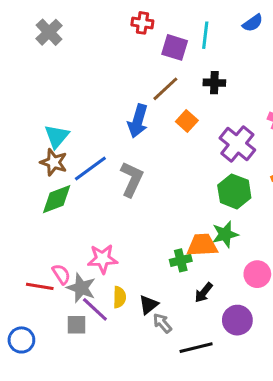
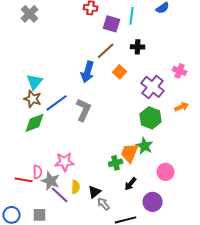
green star: (225, 234) -> (145, 146), turned -30
orange trapezoid: (202, 245) -> (130, 153), turned -65
pink semicircle: (61, 274) -> (38, 172), turned 32
gray square: (77, 325) -> (40, 215), moved

